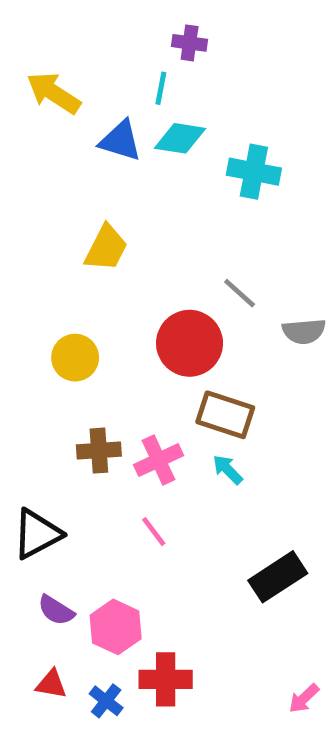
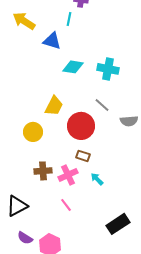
cyan diamond: (180, 138) -> (73, 67), moved
cyan cross: (254, 172) -> (108, 69), moved
yellow trapezoid: (106, 248) -> (54, 106), moved
brown rectangle: (225, 415) -> (83, 156), moved, size x0.6

